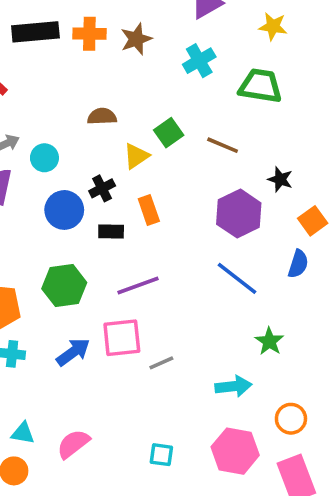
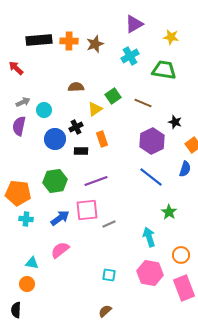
cyan arrow: (233, 386) -> (149, 237), turned -102
pink semicircle: (73, 444) -> (60, 250), moved

